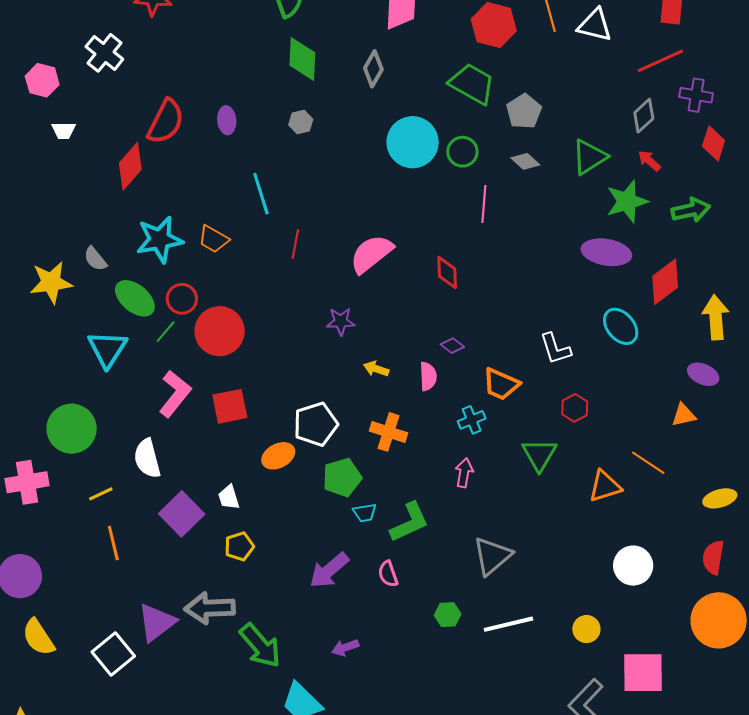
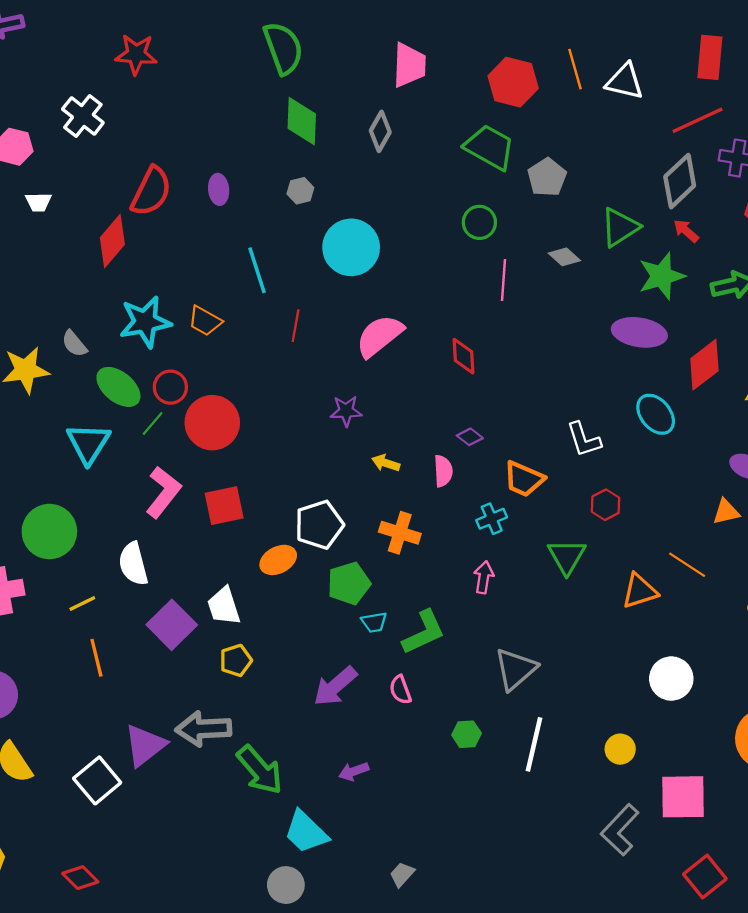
gray diamond: (644, 116) -> (680, 181), size x1.4
cyan circle: (413, 142) -> (351, 247), moved
gray diamond: (525, 161) -> (564, 257), moved
white trapezoid: (229, 497) -> (224, 606), size x1.4
white line: (508, 624) -> (534, 744), turned -63

